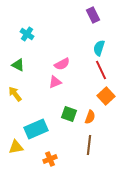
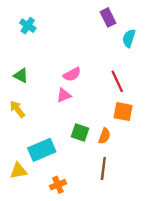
cyan cross: (27, 34) -> (28, 26), moved
cyan semicircle: (99, 48) -> (129, 38), moved
orange square: (106, 96) -> (123, 112), turned -36

